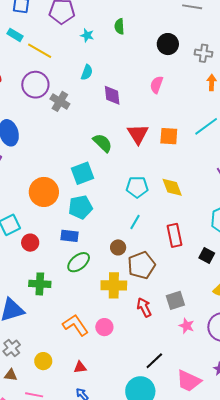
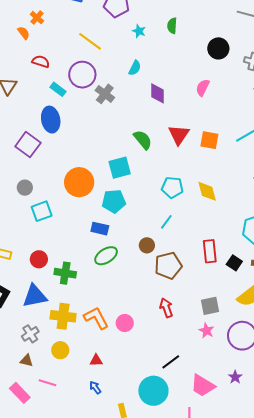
cyan rectangle: (15, 35) -> (58, 89), moved
red rectangle: (174, 235) -> (210, 251), moved
red circle: (30, 243) -> (39, 259), moved
yellow cross: (114, 285) -> (63, 316), moved
gray square: (175, 300) -> (210, 306), moved

